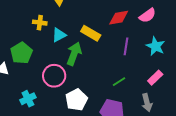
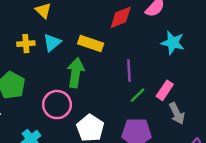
cyan triangle: (59, 35) -> (52, 43), moved
purple line: (126, 46) -> (129, 71), moved
pink rectangle: (155, 78) -> (165, 90), moved

